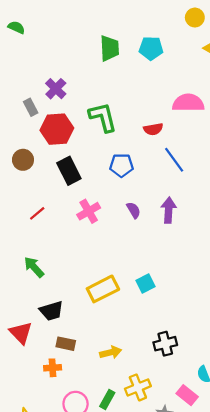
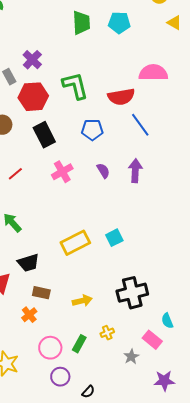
red semicircle: (153, 129) -> (121, 97), size x1.5
black cross: (165, 344) -> (132, 293), size x1.4
orange cross: (53, 368) -> (29, 315), turned -35
yellow cross: (138, 387) -> (107, 333), size x0.6

